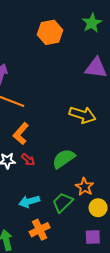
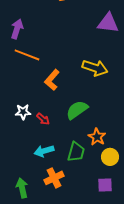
orange L-shape: (21, 134) -> (52, 80), moved
red arrow: (28, 160) -> (43, 119), moved
green trapezoid: (63, 202) -> (76, 152), turned 150

